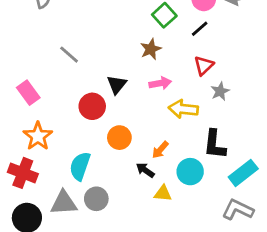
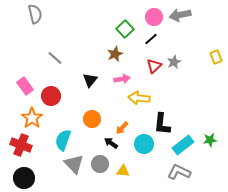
gray star: (220, 91) -> (174, 62), moved
red circle: (92, 106) -> (51, 96), moved
yellow triangle: (163, 193) -> (123, 171), moved
gray circle: (96, 199) -> (100, 164), moved
gray triangle: (64, 203) -> (74, 164), moved, turned 50

